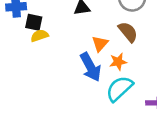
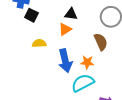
yellow semicircle: (40, 36) -> (39, 43), moved
orange triangle: (100, 44) -> (65, 29), moved

